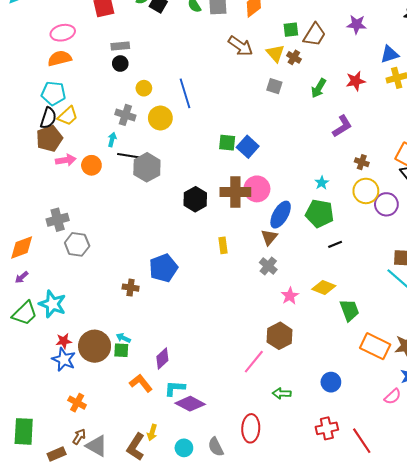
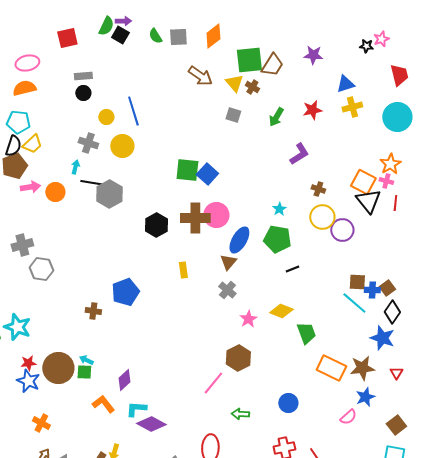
green square: (291, 30) -> (249, 60), size x1.8
blue line: (185, 93) -> (133, 111), moved
green square: (227, 143) -> (187, 170), size x1.4

